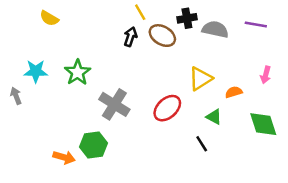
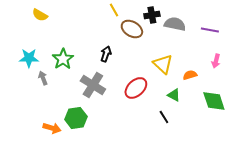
purple line: (256, 24) -> (210, 30), moved
black arrow: (130, 37) -> (106, 54), moved
yellow triangle: (200, 79) -> (163, 64), turned -45
gray arrow: (16, 96) -> (43, 78), moved

